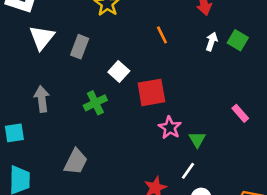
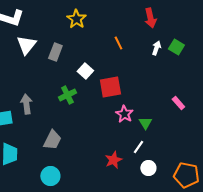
gray arrow: (42, 99) -> (26, 104), moved

